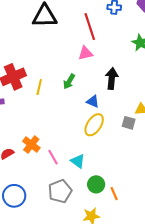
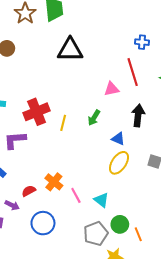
red line: (90, 27) -> (133, 72), moved
gray pentagon: (60, 191) -> (96, 234), moved
blue circle: (14, 196) -> (43, 223), moved

